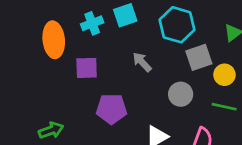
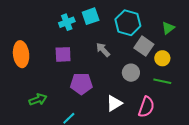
orange ellipse: (54, 40) -> (21, 54), moved
gray square: (199, 57) -> (144, 46), turned -36

